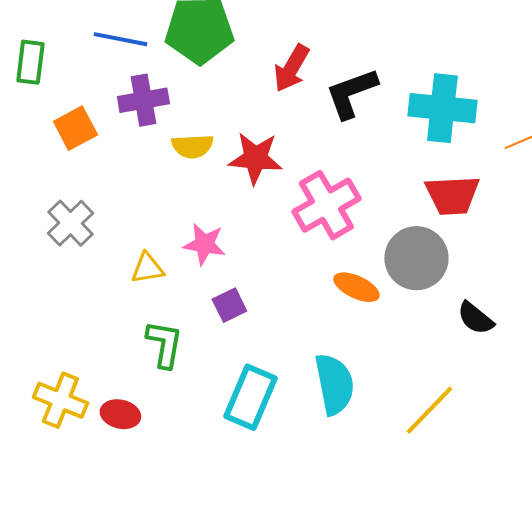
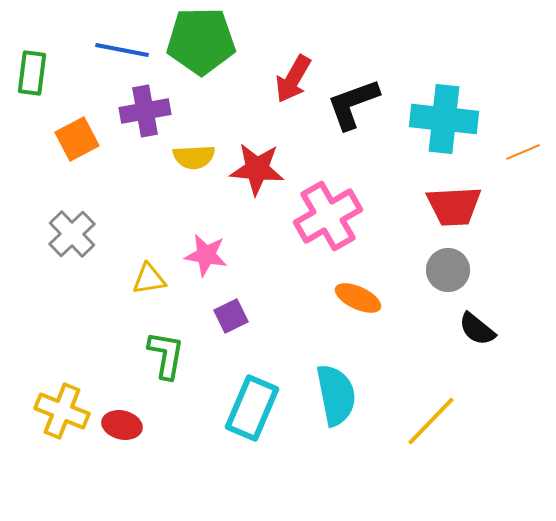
gray circle: (416, 258) -> (448, 270), moved, size x0.7

